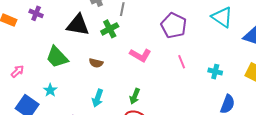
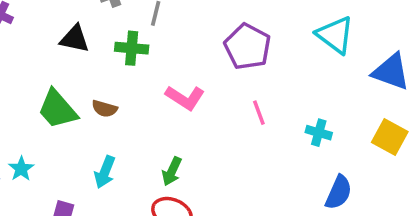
black triangle: (78, 25) -> (75, 39), size x0.7
green cross: (110, 29) -> (132, 48), turned 30
green trapezoid: (57, 57) -> (57, 109), moved
cyan star: (50, 90) -> (21, 169), moved

